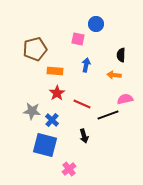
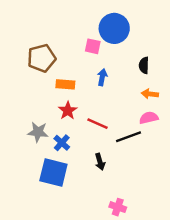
blue circle: (96, 24) -> (114, 28), size x1.6
orange arrow: (114, 75) -> (150, 94), moved
pink cross: (69, 169) -> (118, 207), moved, turned -32

